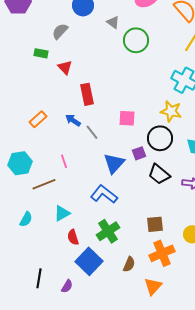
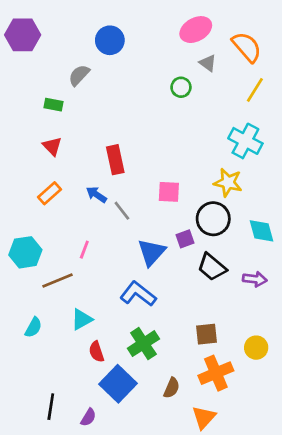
gray triangle: (113, 22) -> (208, 63), moved
green circle: (136, 40) -> (181, 87), size x0.6
red triangle: (65, 67) -> (52, 146), moved
pink line: (64, 161) -> (84, 250), turned 40

